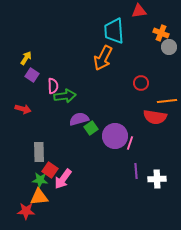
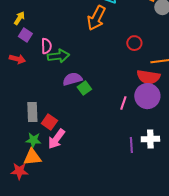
red arrow: (23, 109) -> (17, 59), moved
purple circle: (115, 136) -> (147, 96), moved
red square: (50, 170) -> (49, 122), moved
purple line: (136, 171) -> (131, 145), moved

